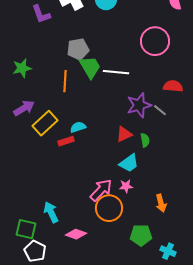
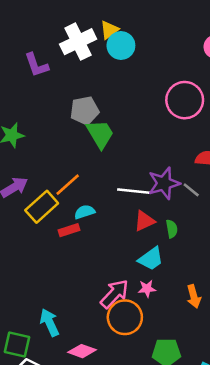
white line: (116, 72) -> (134, 191), moved
orange line: (65, 81) -> (68, 185), moved, turned 45
orange arrow: (161, 203) -> (194, 296), moved

